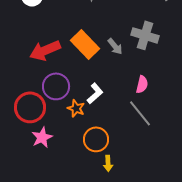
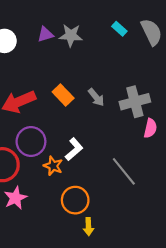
gray cross: (145, 35) -> (135, 102), moved, turned -32
orange rectangle: (85, 44) -> (63, 95), size x0.7
pink semicircle: (142, 84) -> (150, 128), moved

